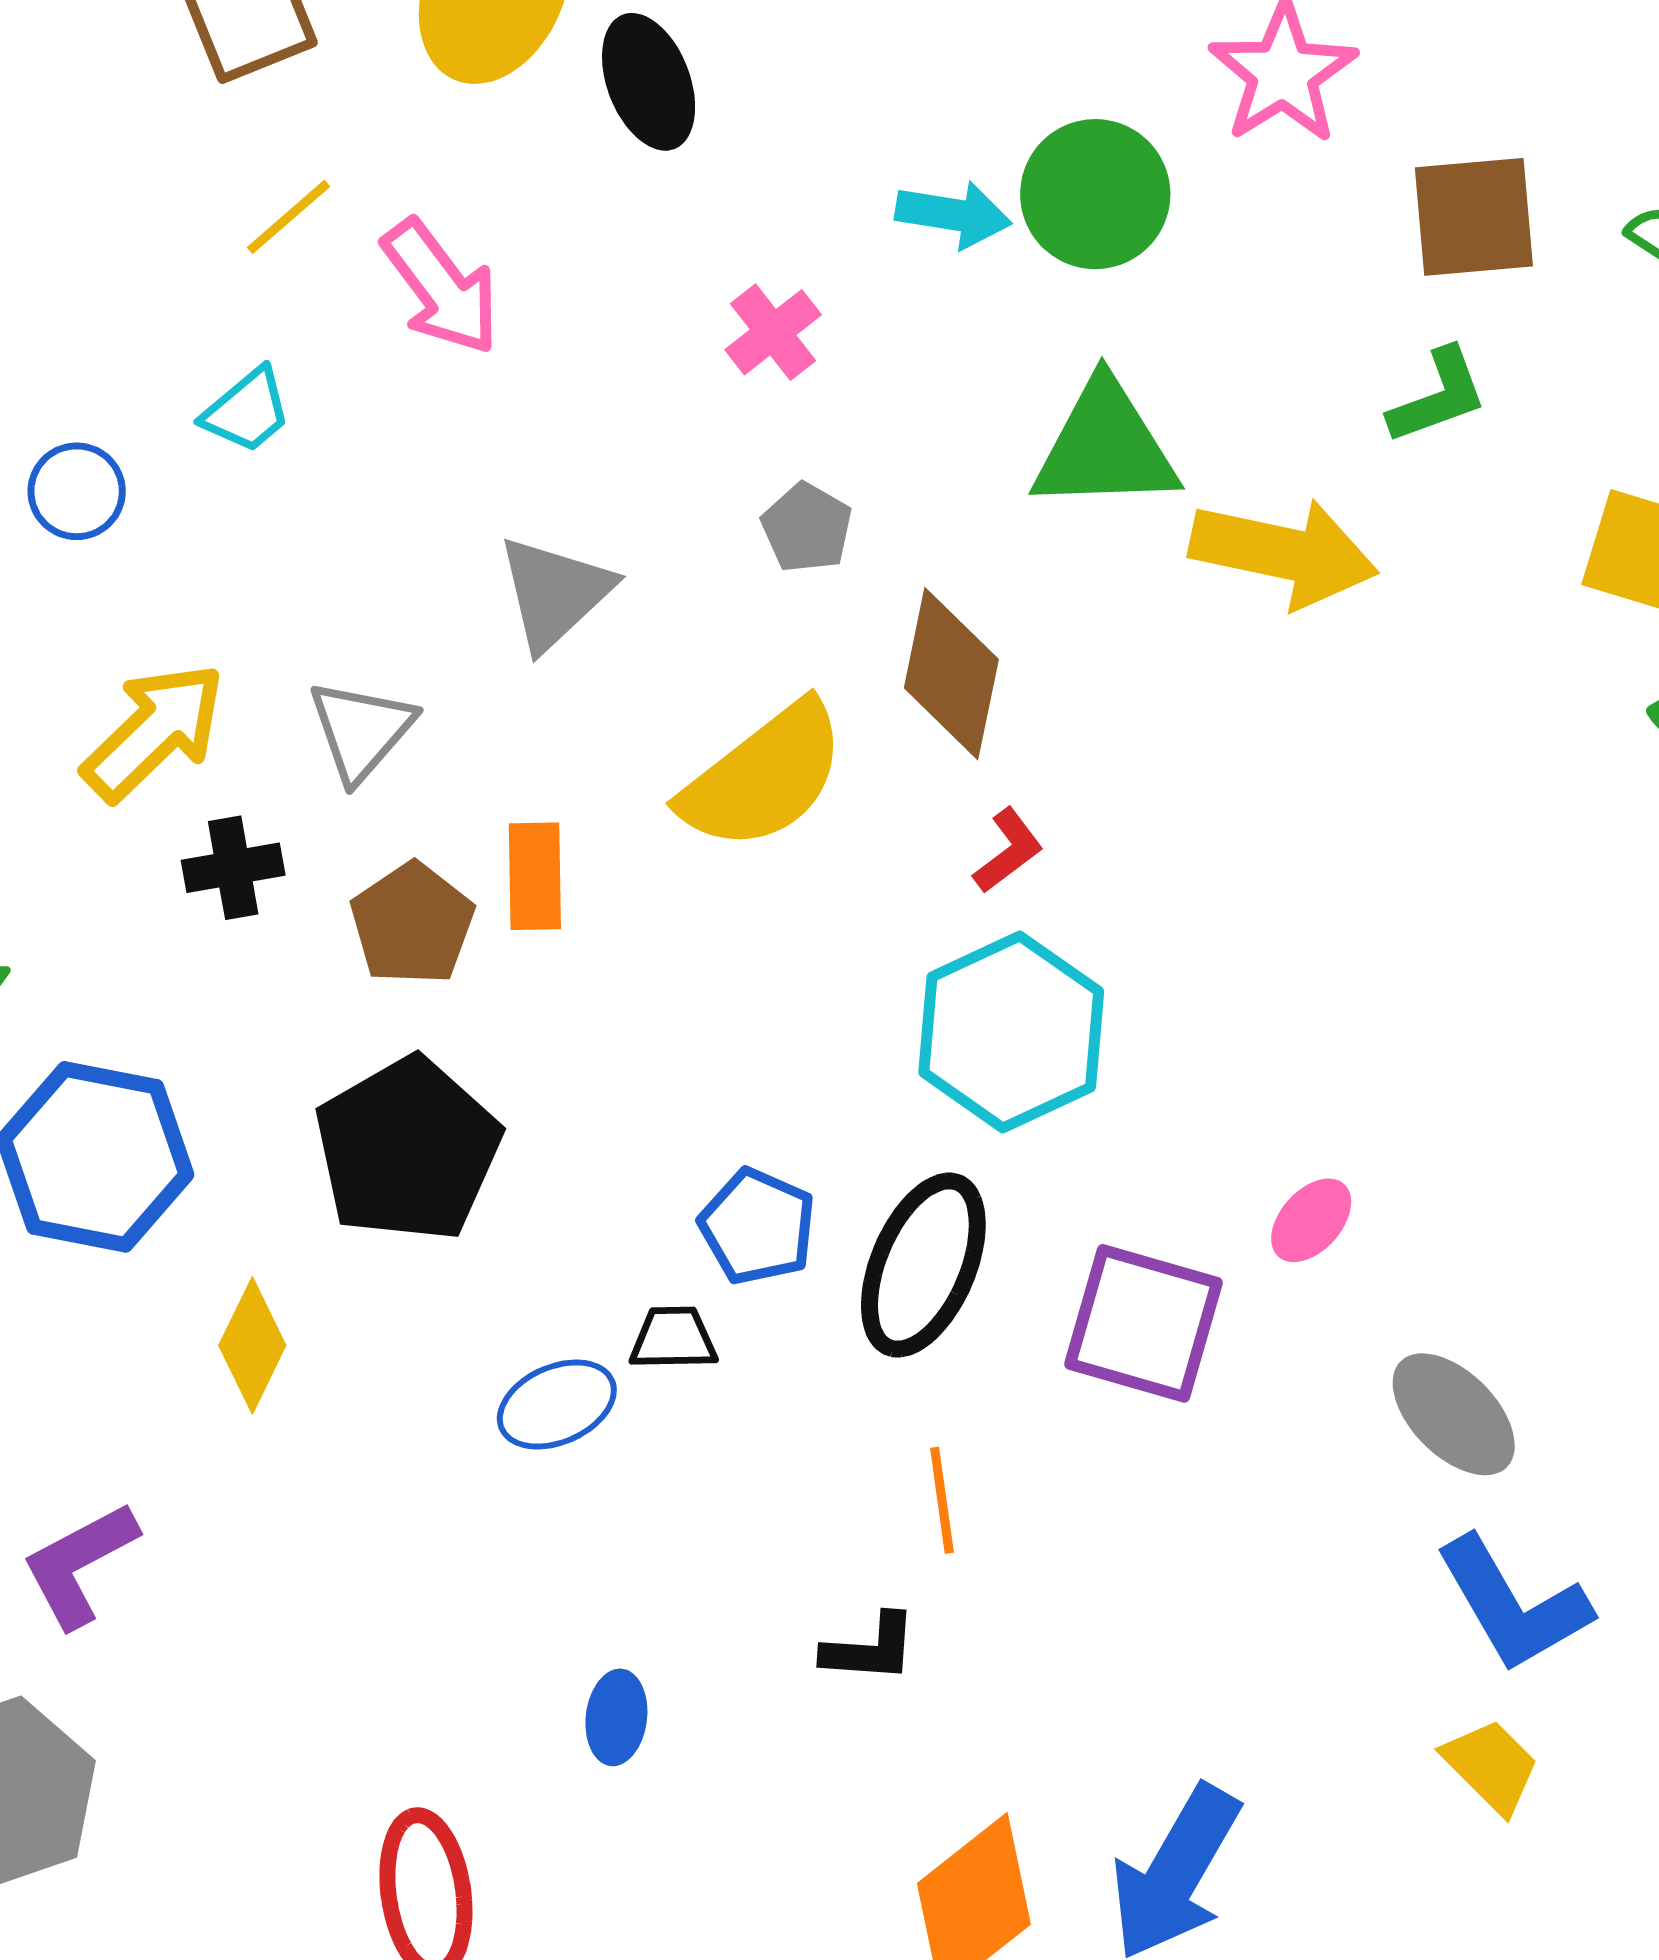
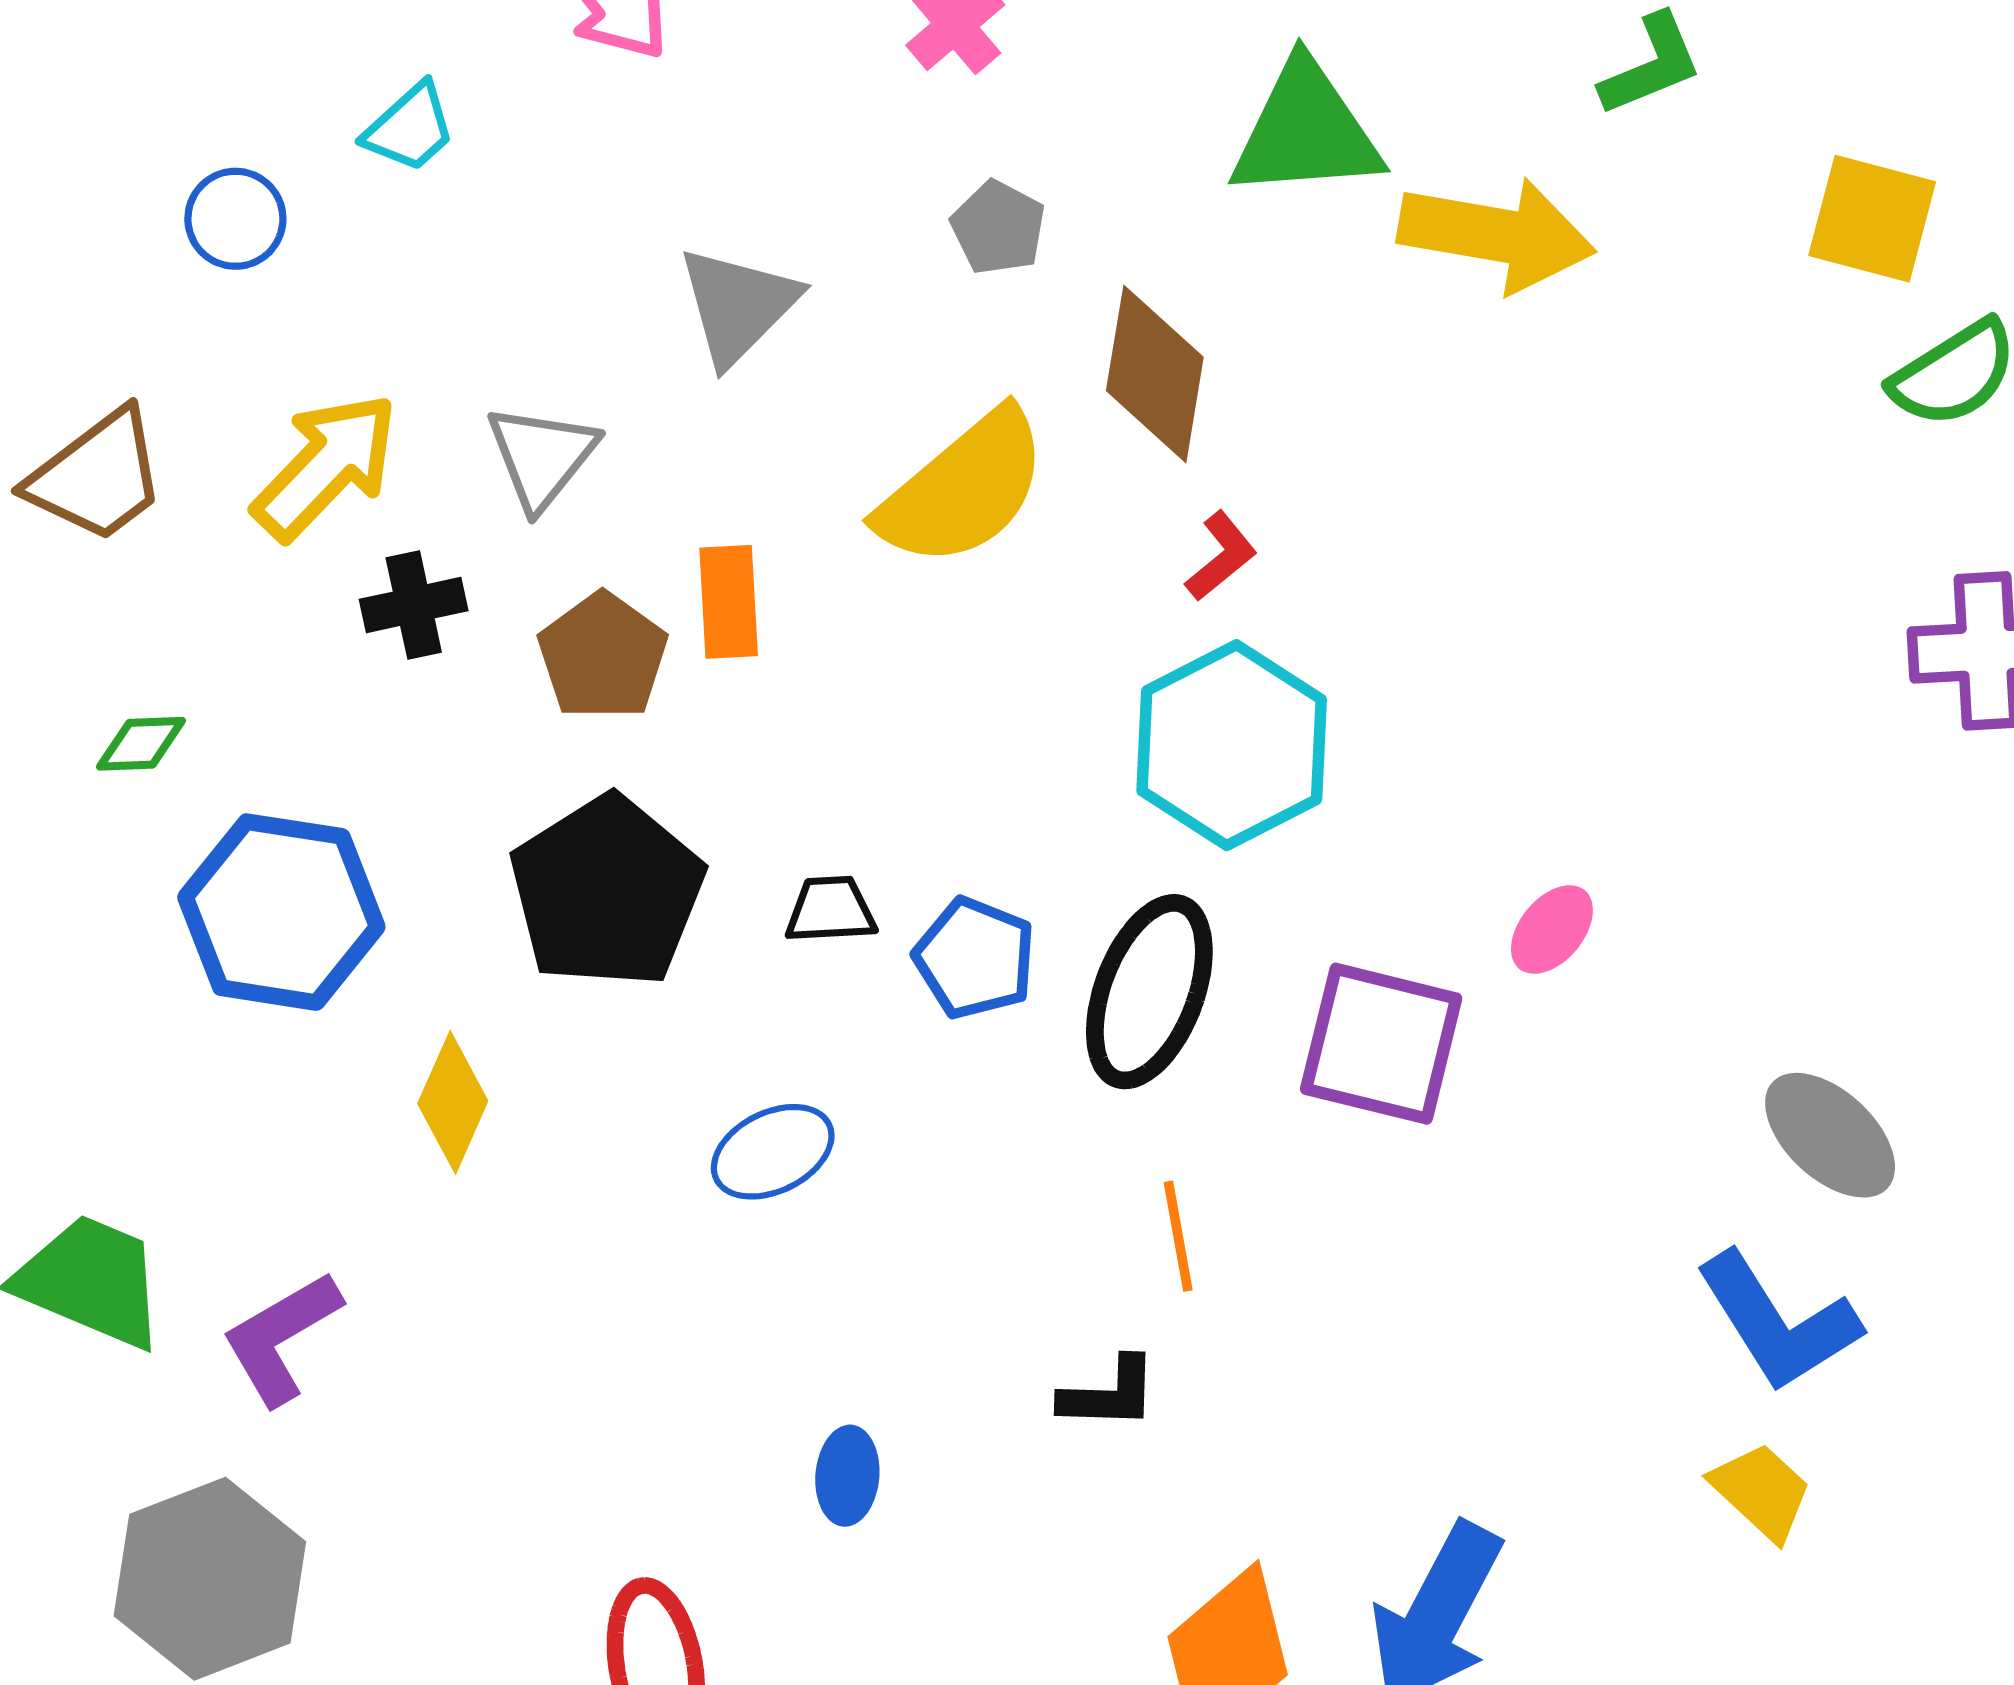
black trapezoid: (673, 1338) -> (831, 910), moved
gray ellipse: (1454, 1414) -> (1830, 1135), moved

